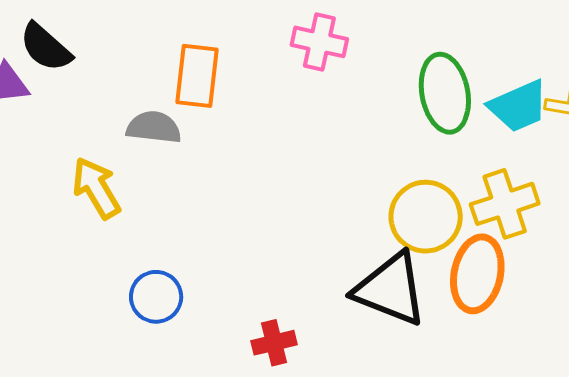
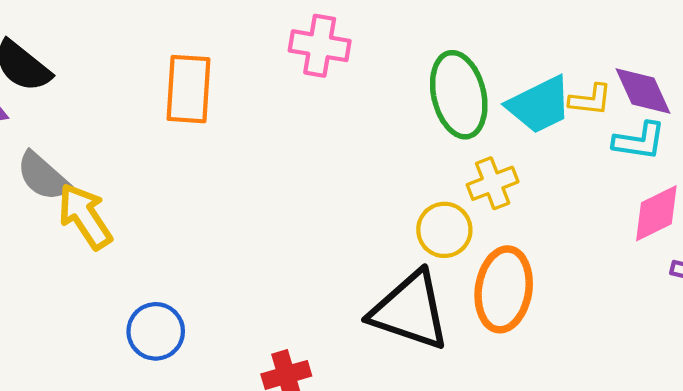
gray semicircle: (154, 127) -> (43, 176), moved, turned -142
yellow cross: (505, 204) -> (493, 183), moved, size x0.7
yellow circle: (426, 217) -> (444, 230), size x0.7

